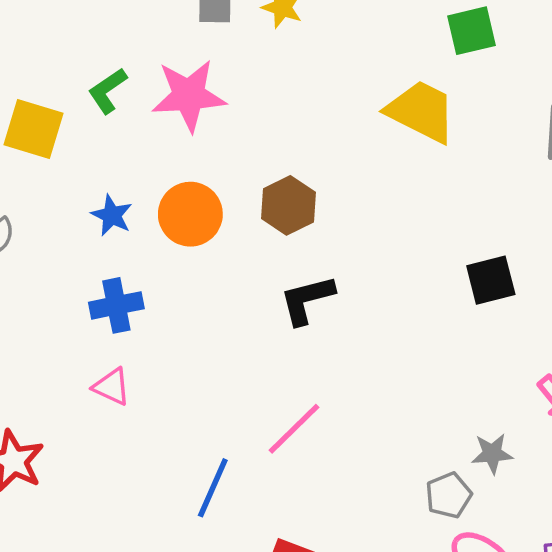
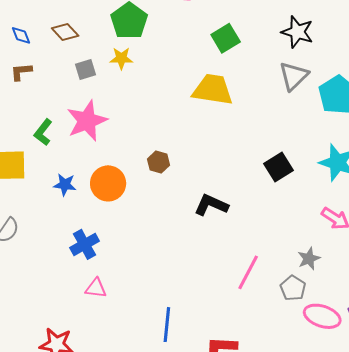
brown hexagon: (288, 205) -> (159, 162), size x0.7
blue star: (112, 215) -> (65, 185), moved
black L-shape: (307, 300) -> (211, 205), moved, turned 56
pink line: (294, 429) -> (248, 272), moved

